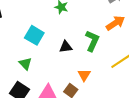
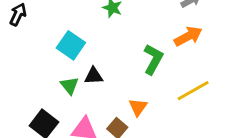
black triangle: (66, 47) -> (94, 76), moved
green triangle: (25, 64) -> (70, 86), moved

